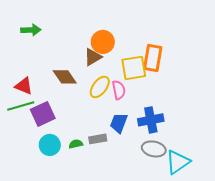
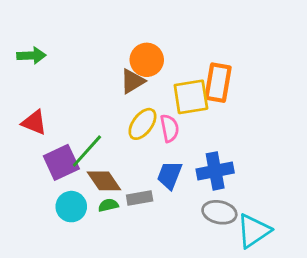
green arrow: (31, 30) -> (31, 56), moved
brown diamond: (65, 77) -> (104, 181), moved
green line: (21, 106) -> (87, 151), moved, turned -32

